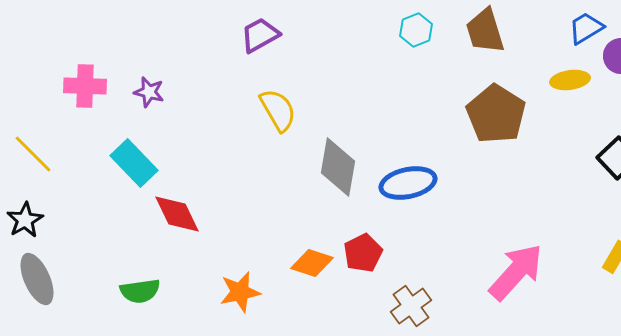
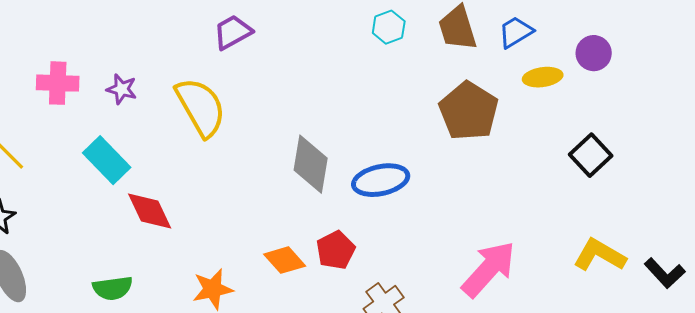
blue trapezoid: (586, 28) -> (516, 32), moved
yellow semicircle: (278, 110) -> (201, 107), moved, size x1.4
orange diamond: (312, 263) -> (285, 260), turned 30

